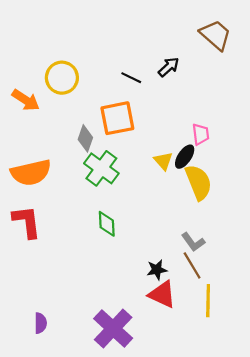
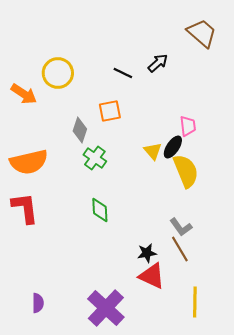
orange square: (117, 118) -> (110, 111), size x0.7
green cross: (101, 168) -> (95, 158), size x0.7
yellow line: (208, 301) -> (195, 302), moved

